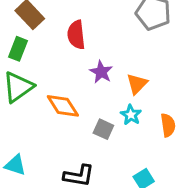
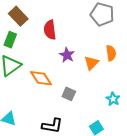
cyan star: (131, 115) -> (113, 99), moved
orange semicircle: (168, 125) -> (111, 53), moved

